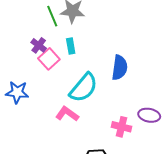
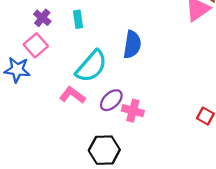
pink square: (49, 59) -> (36, 45), moved
purple ellipse: (149, 115) -> (111, 100), moved, turned -55

